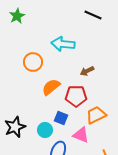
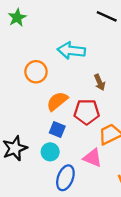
brown arrow: (87, 71) -> (100, 82), turned -88
blue square: (61, 118) -> (57, 129), moved

